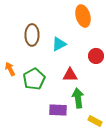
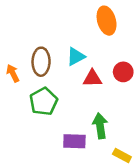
brown ellipse: (32, 35) -> (41, 62), moved
orange arrow: (10, 69) -> (13, 73), moved
red triangle: (70, 75) -> (92, 78), moved

